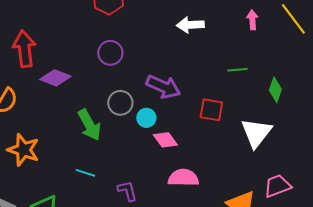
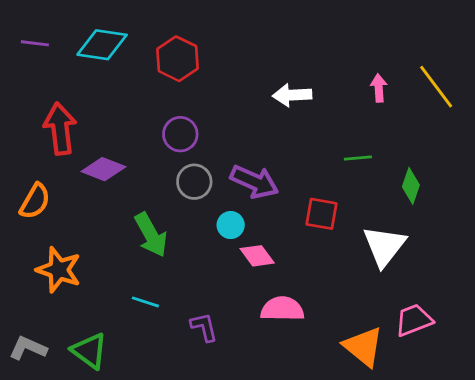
gray circle: (120, 103) -> (194, 182), moved

